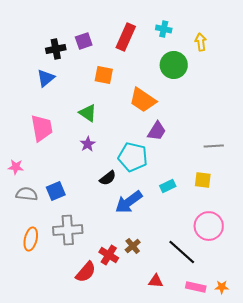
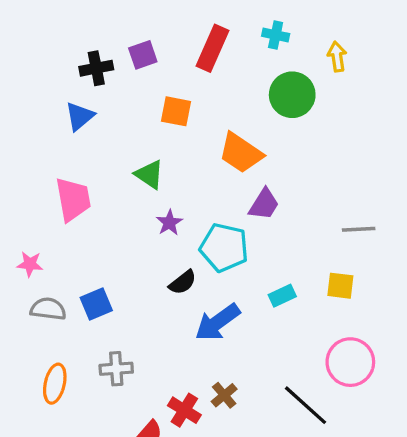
purple star: (88, 144) -> (169, 223), moved
gray cross: (68, 230) -> (116, 369), size x0.7

